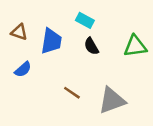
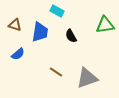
cyan rectangle: (85, 20) -> (57, 11), moved
green triangle: (135, 46) -> (105, 25), moved

